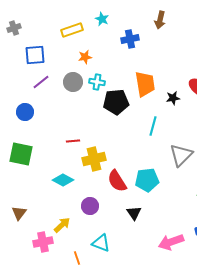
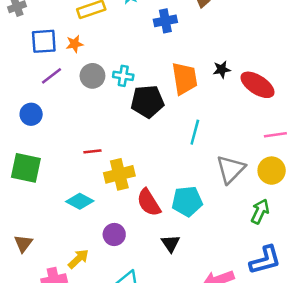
orange star: (85, 57) -> (75, 44), moved
black star: (173, 98) -> (222, 69), moved

